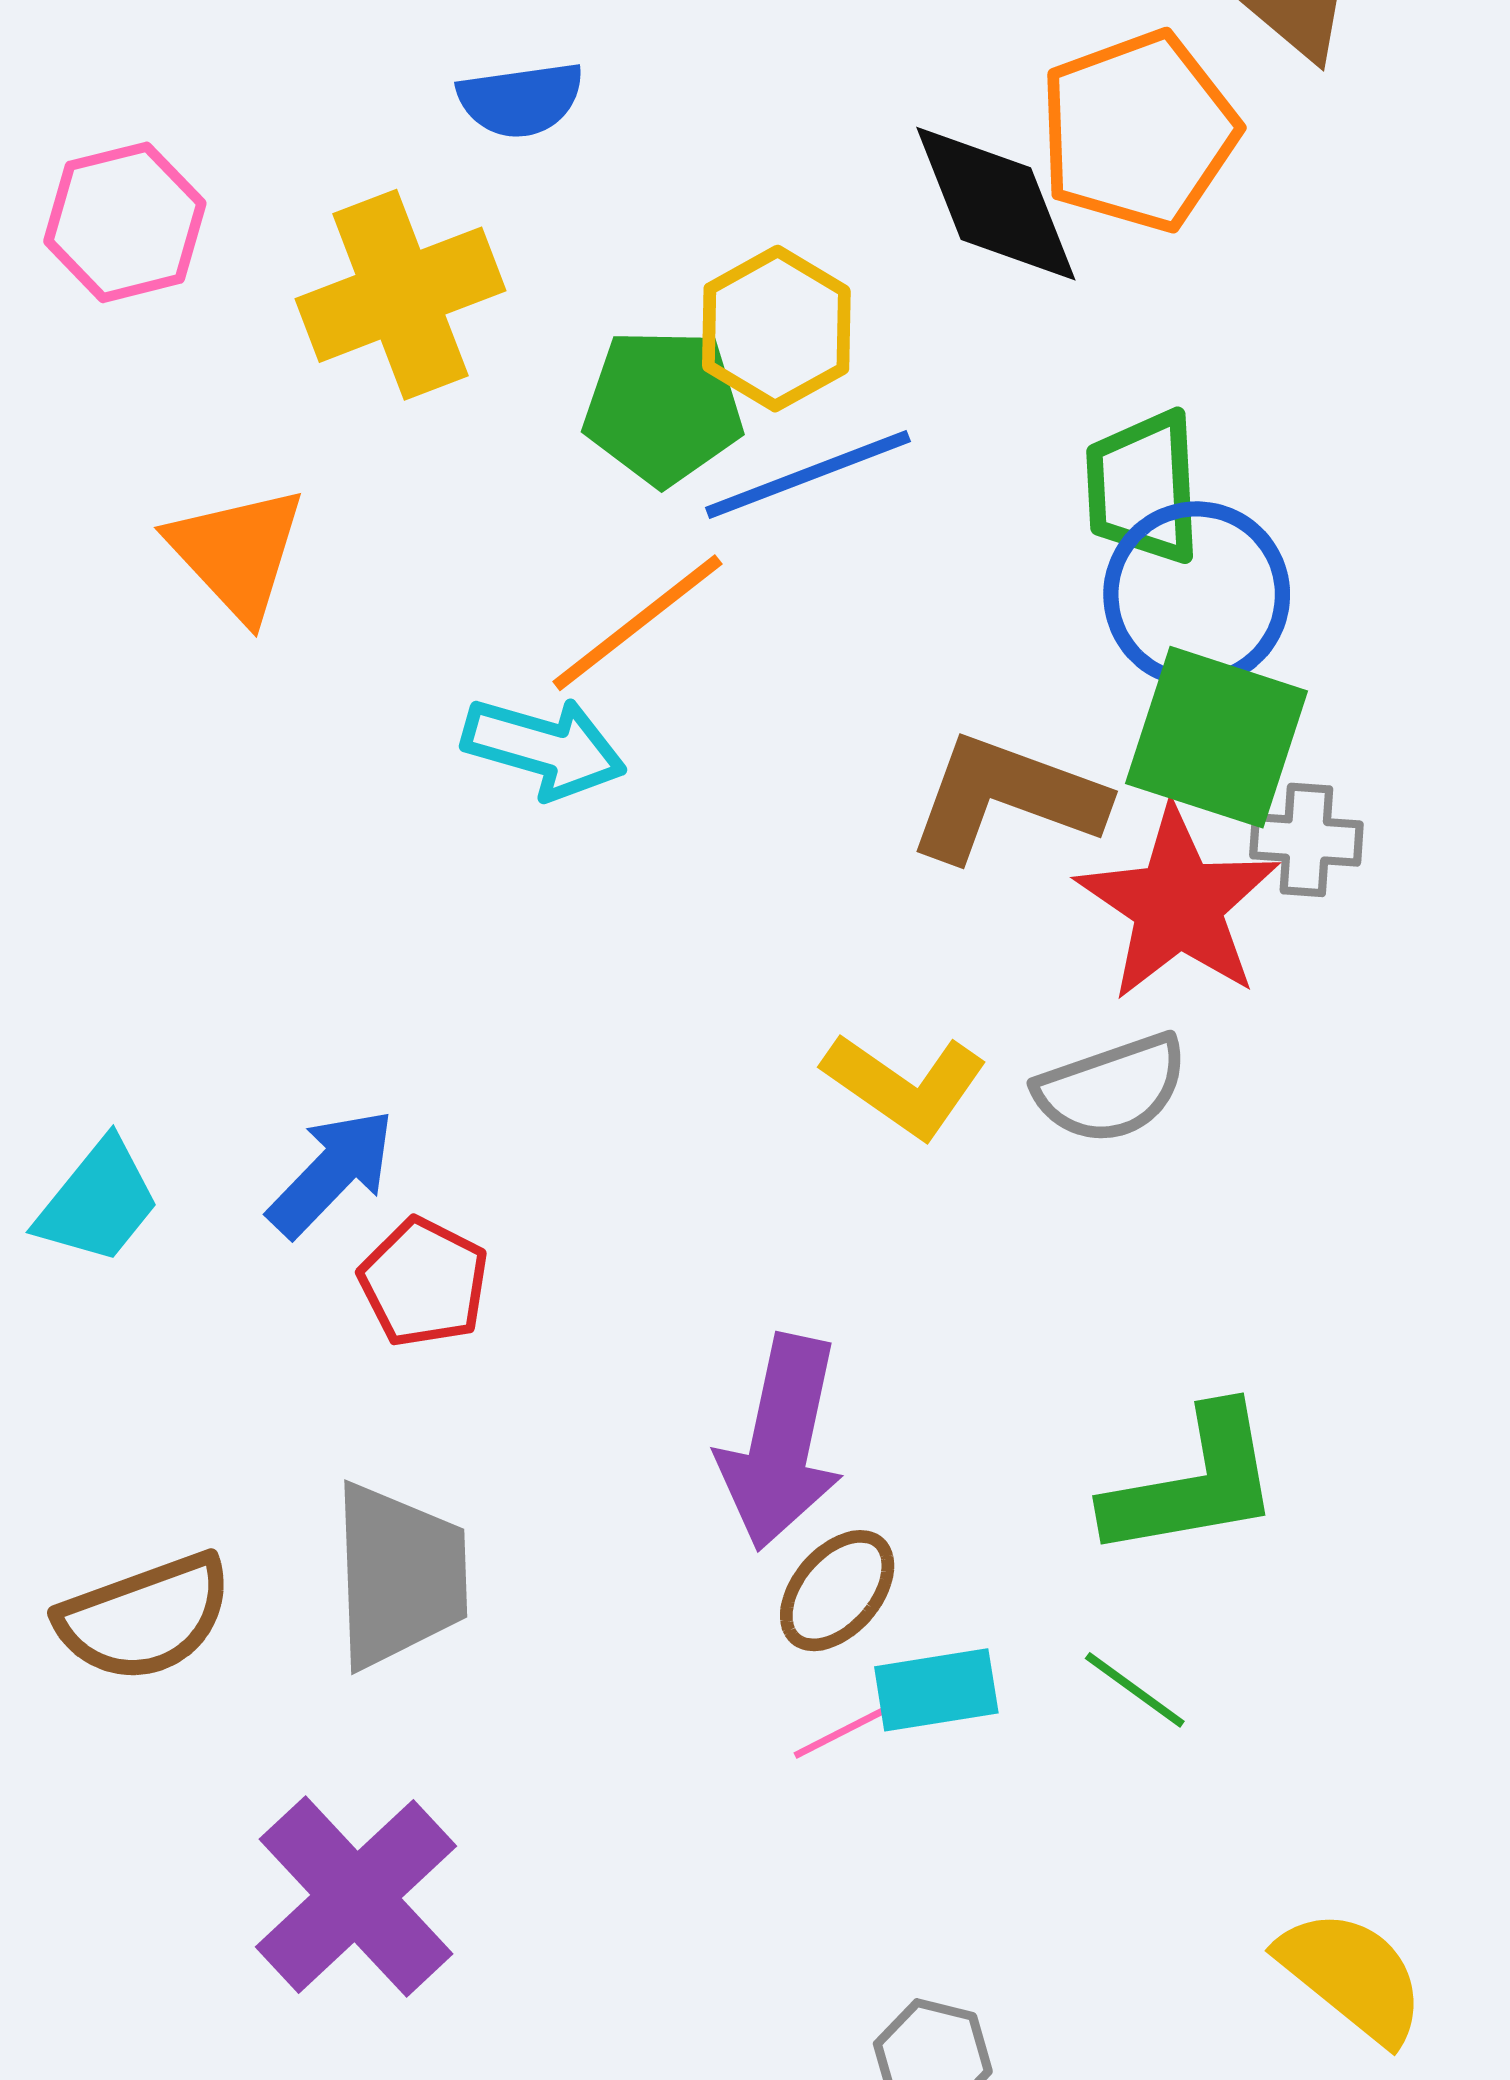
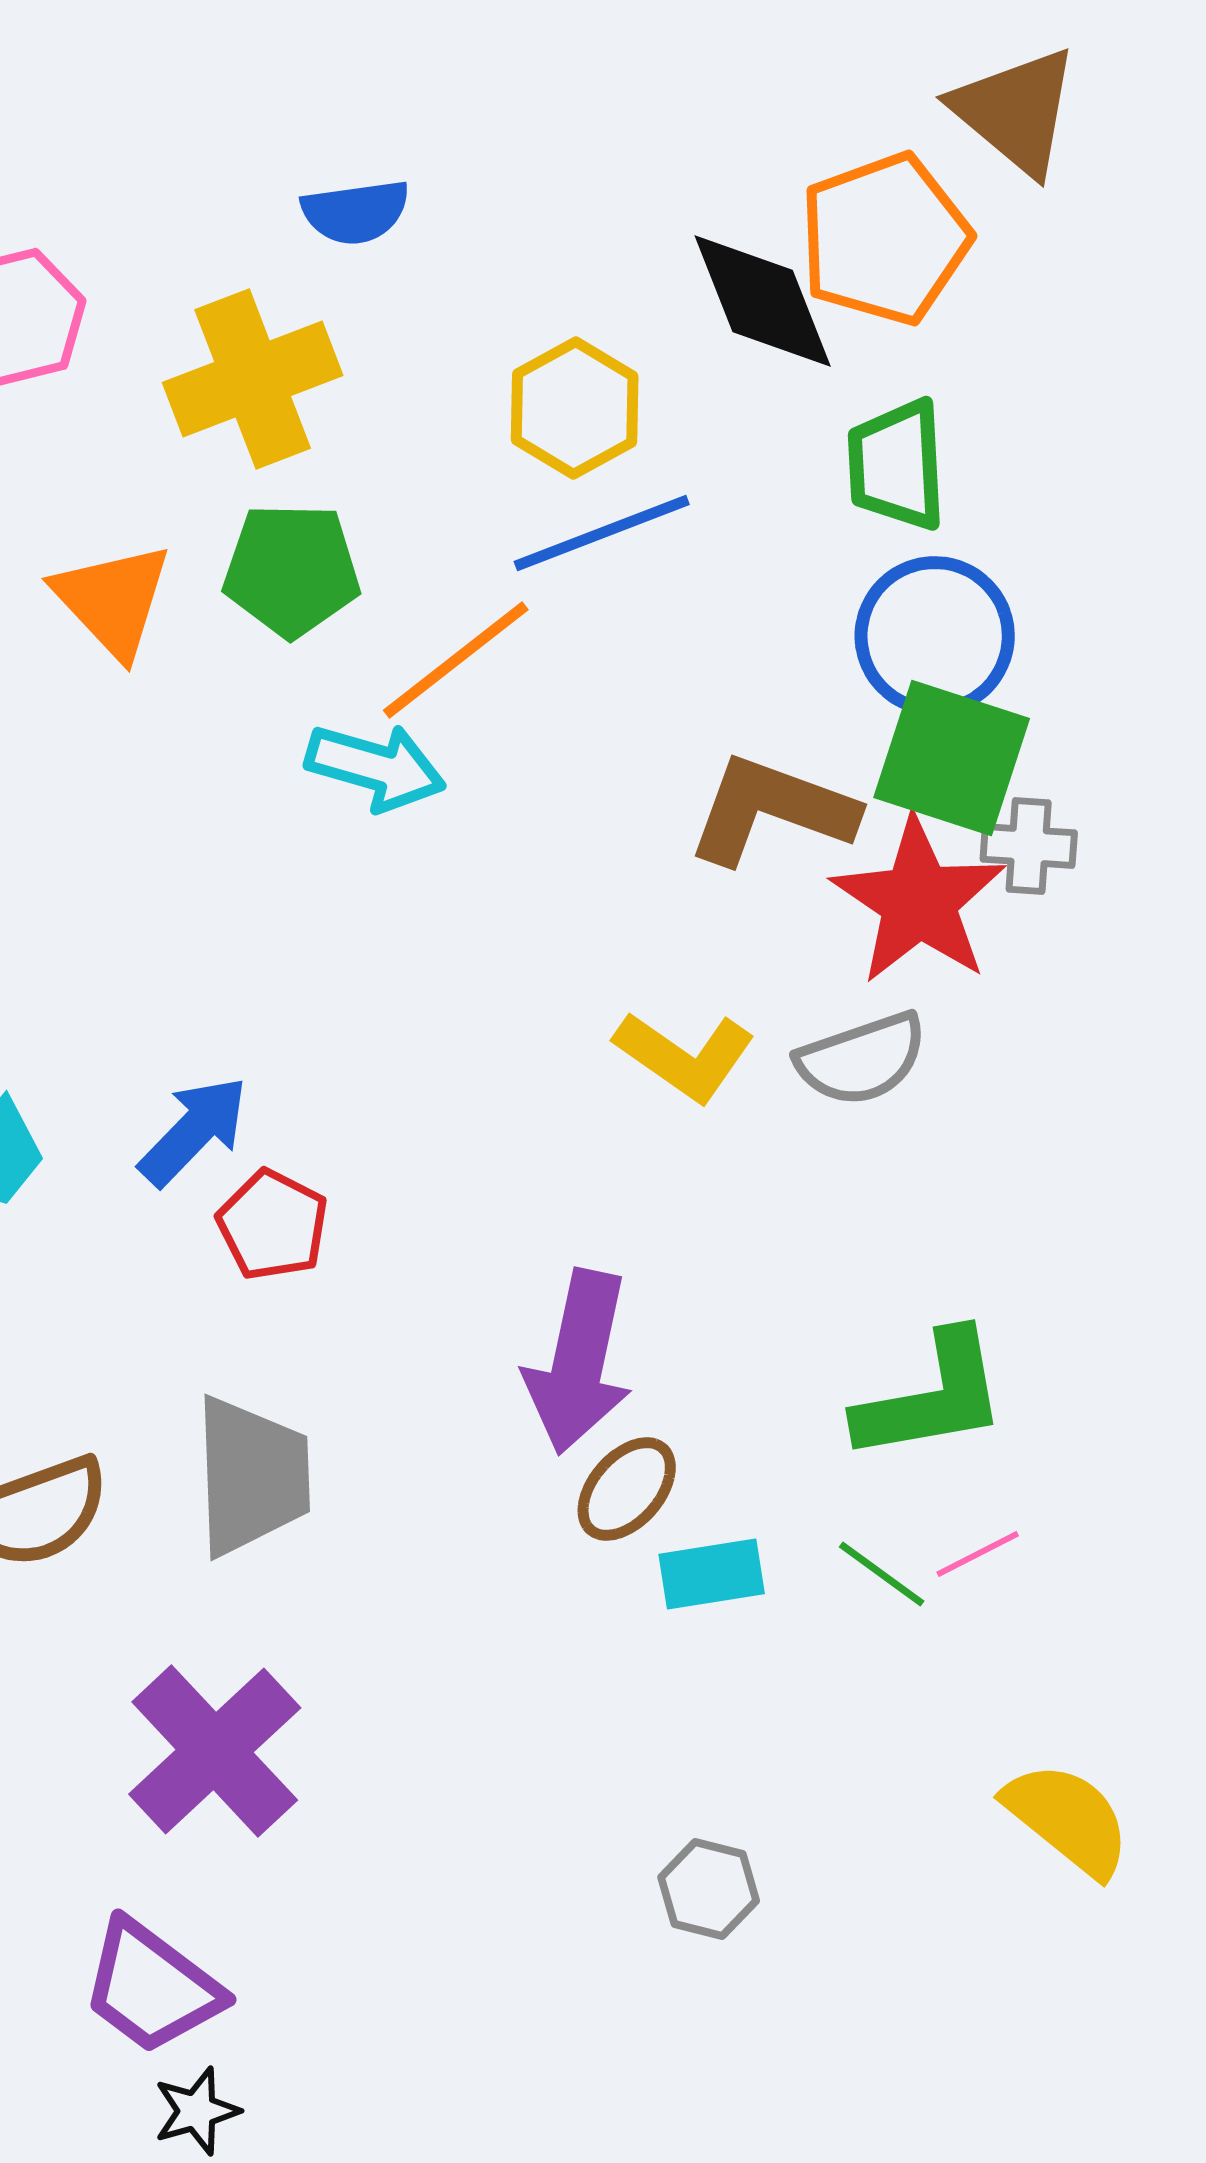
green pentagon: (663, 407) -> (292, 570), moved
green trapezoid: (1143, 487) -> (897, 465), moved
pink line: (842, 1732) -> (978, 1554), moved

